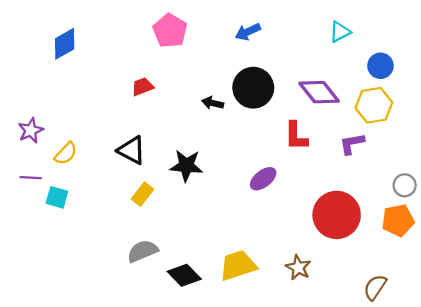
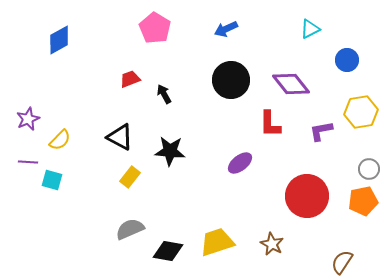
black arrow: (213, 103) -> (164, 94), moved, turned 48
yellow hexagon: (374, 105) -> (361, 112), moved
black diamond: (184, 275) -> (168, 251), turned -36

